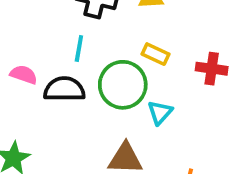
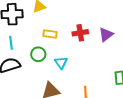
green circle: (123, 85) -> (38, 54), size x0.6

